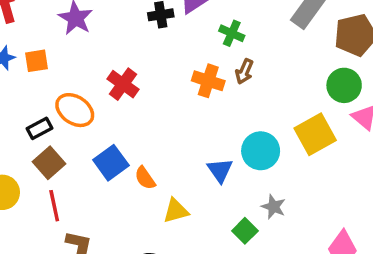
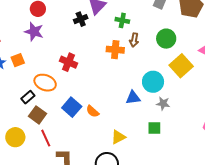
green circle: (344, 85) -> (166, 39), moved
blue triangle: (220, 170) -> (133, 98), turned -49
gray star: (274, 207) -> (163, 104), moved
yellow triangle: (176, 211) -> (118, 137), moved
green square: (245, 231) -> (154, 128), turned -32

